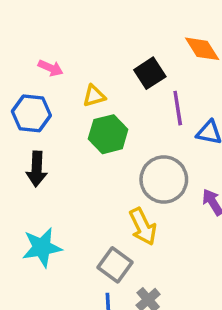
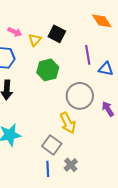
black square: (150, 73) -> (57, 34), moved, turned -30
yellow triangle: (94, 96) -> (35, 40), moved, turned -32

